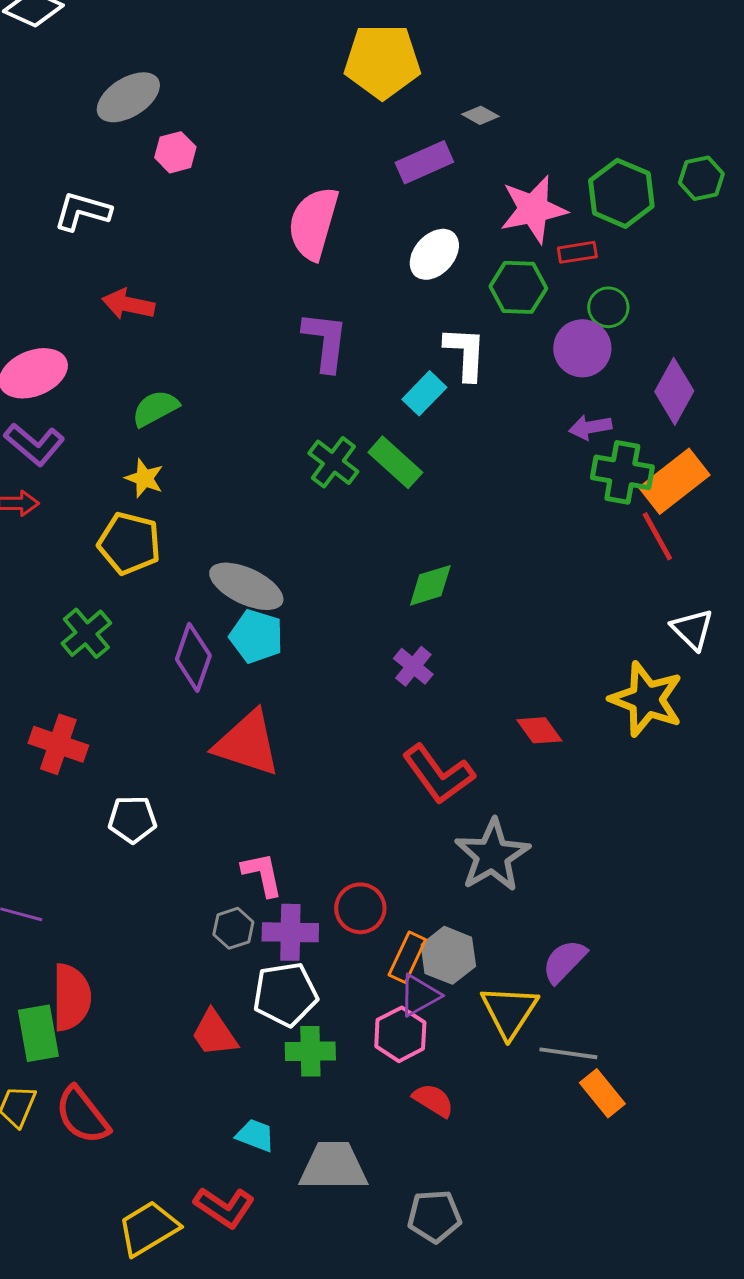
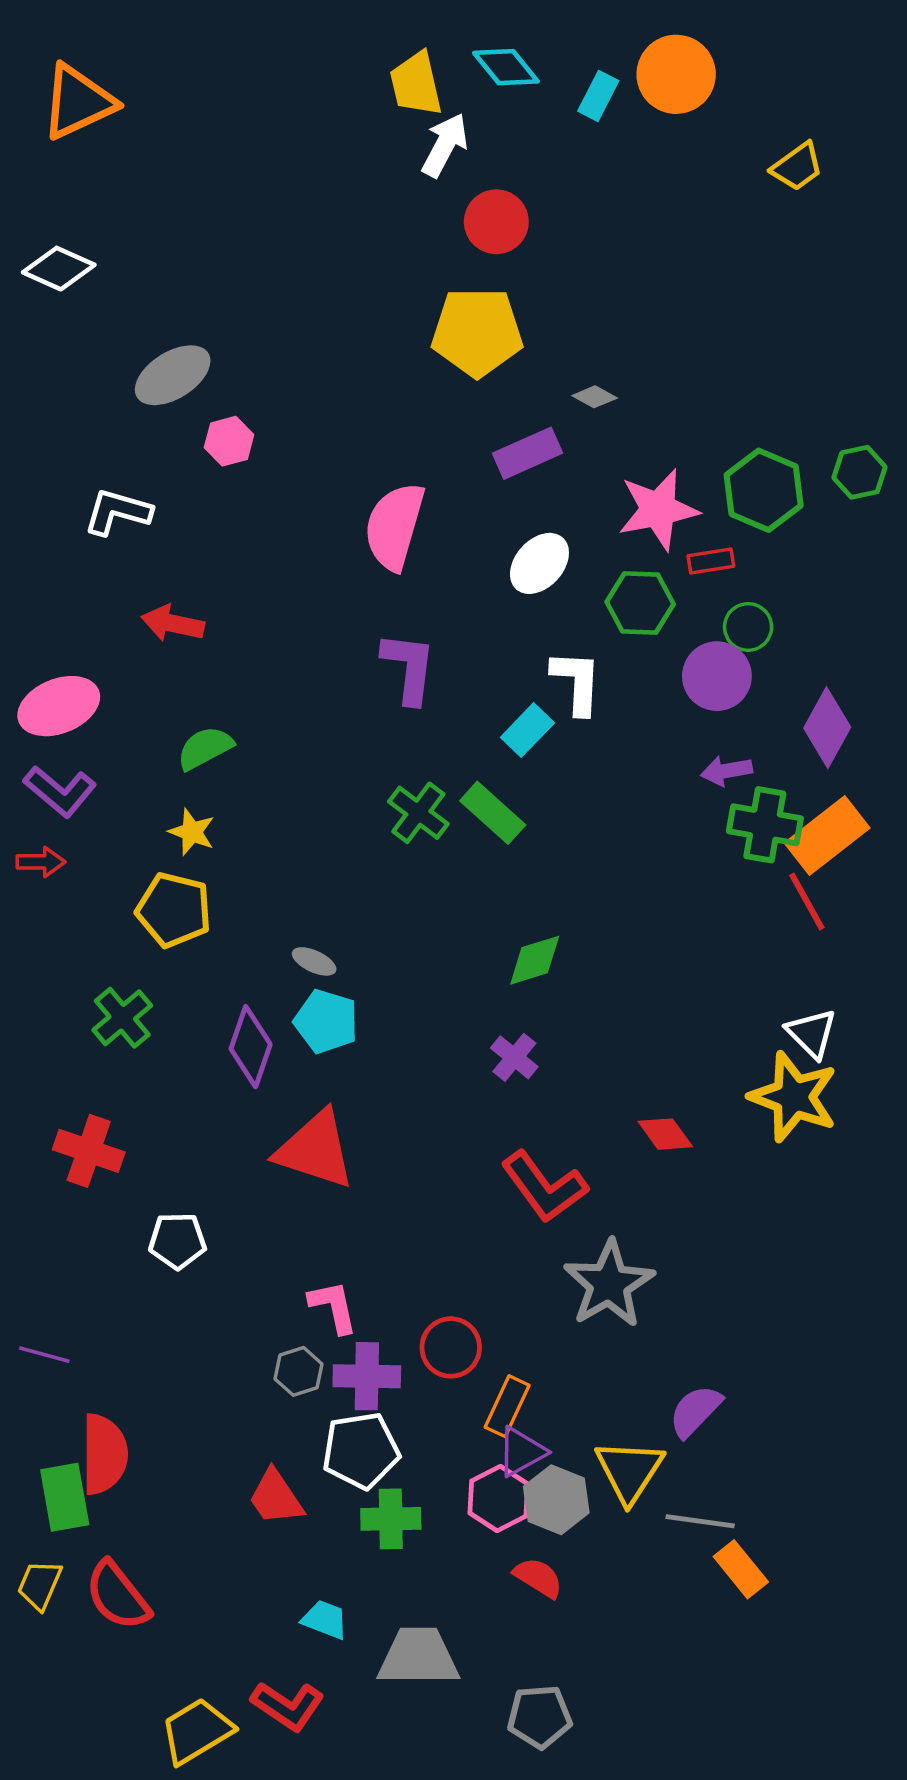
gray ellipse: (246, 586) -> (314, 961), size x0.5
white triangle: (692, 629) -> (812, 1033), moved
gray hexagon: (448, 955) -> (556, 1500), moved

